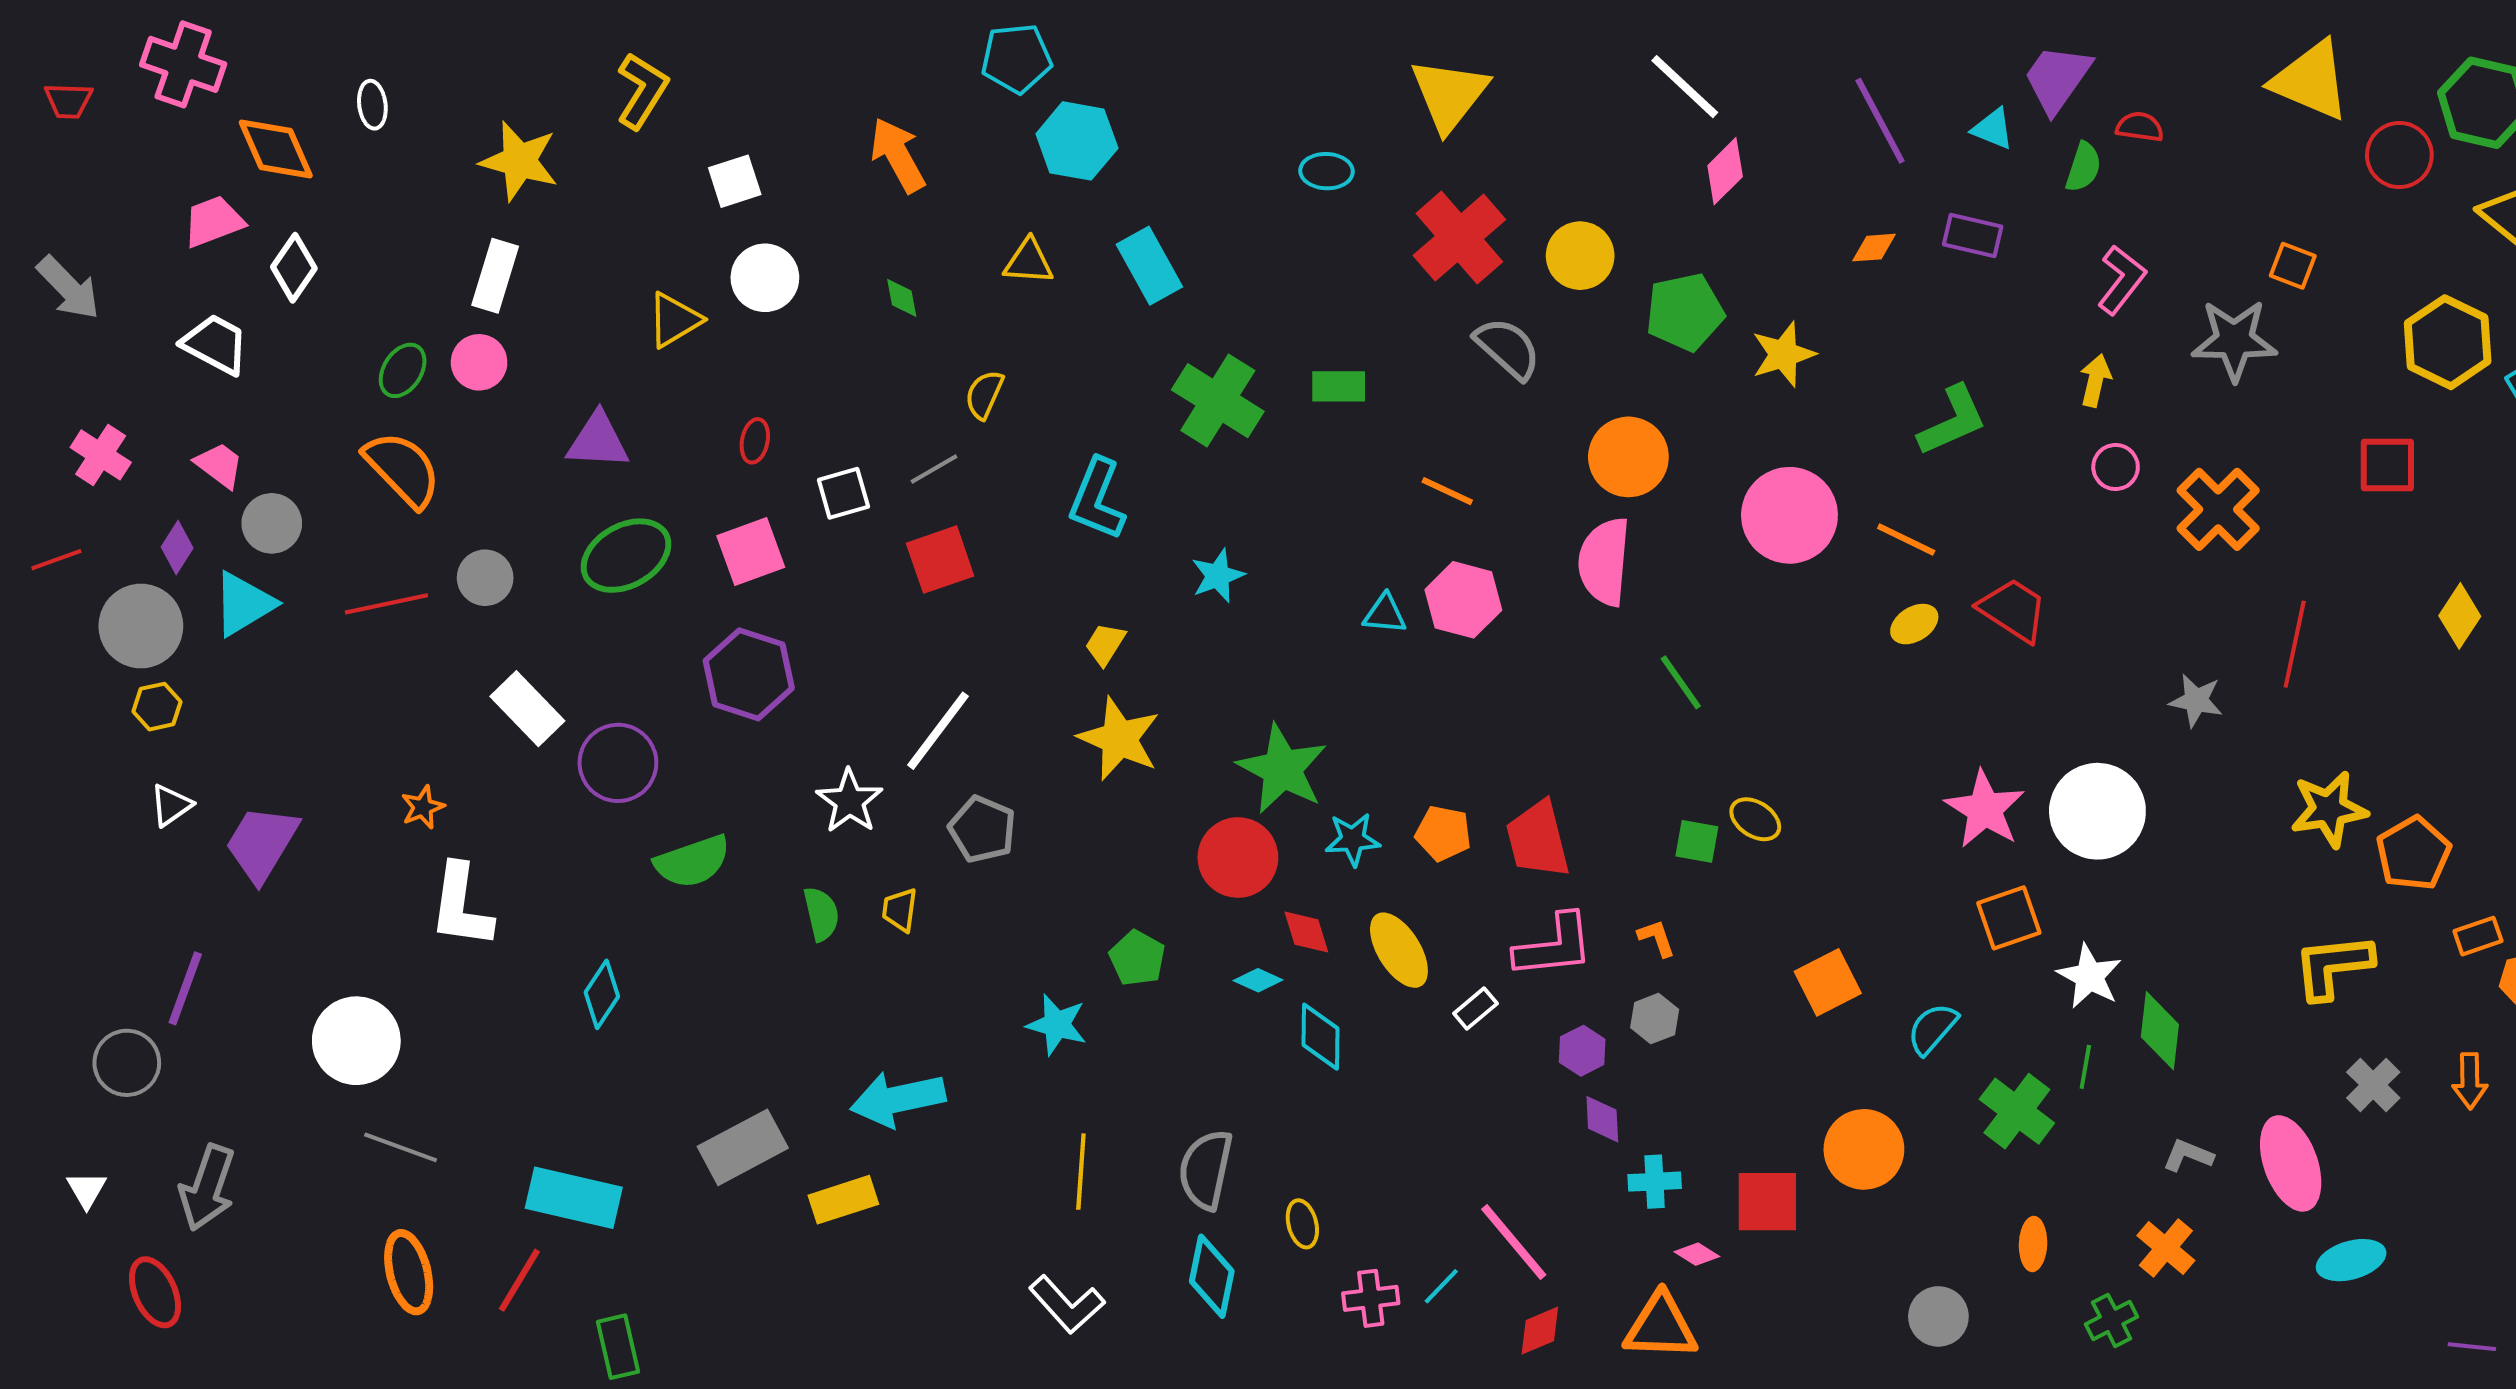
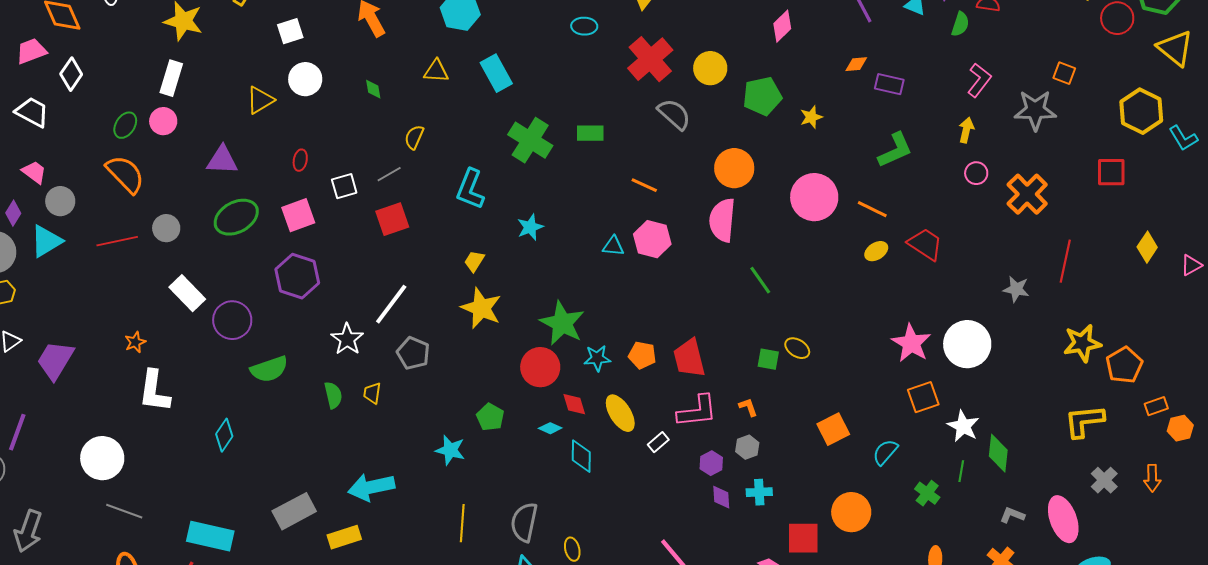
purple rectangle: (1973, 236) -> (889, 84), moved
yellow star: (1783, 354) -> (811, 117), size x0.7
green cross: (2017, 1111) -> (927, 493), size x0.7
cyan cross: (1655, 1182) -> (759, 492), moved

